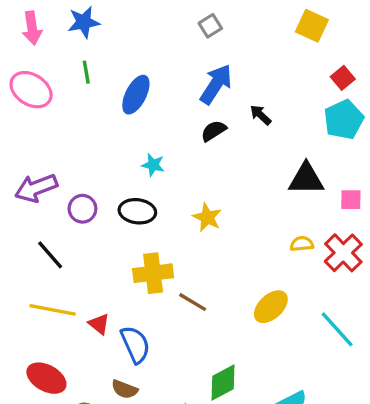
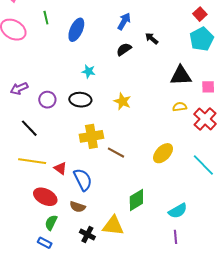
blue arrow: (216, 84) -> (124, 21), size x0.7
purple arrow: (36, 188) -> (19, 88), size x0.7
yellow semicircle: (302, 244) -> (180, 107), moved
red ellipse: (46, 378) -> (45, 197), moved

